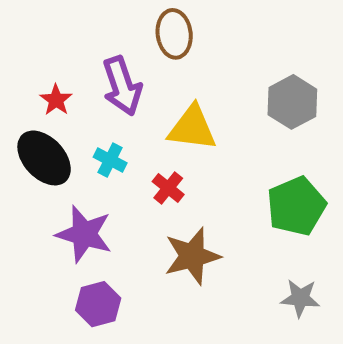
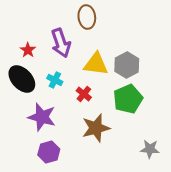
gray hexagon: (292, 102) -> (127, 65), moved
green pentagon: (296, 206) -> (128, 99), moved

